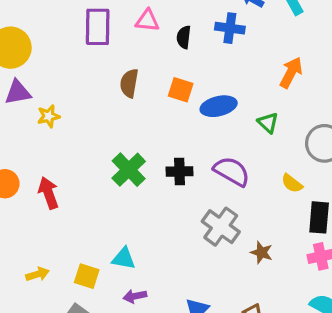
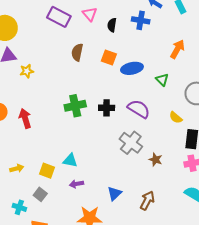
pink triangle: (147, 21) -> (90, 14), turned 42
purple rectangle: (98, 27) -> (59, 17), turned -65
green cross: (129, 170) -> (75, 106), turned 30

